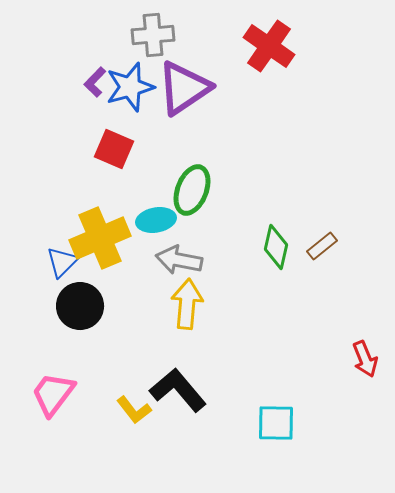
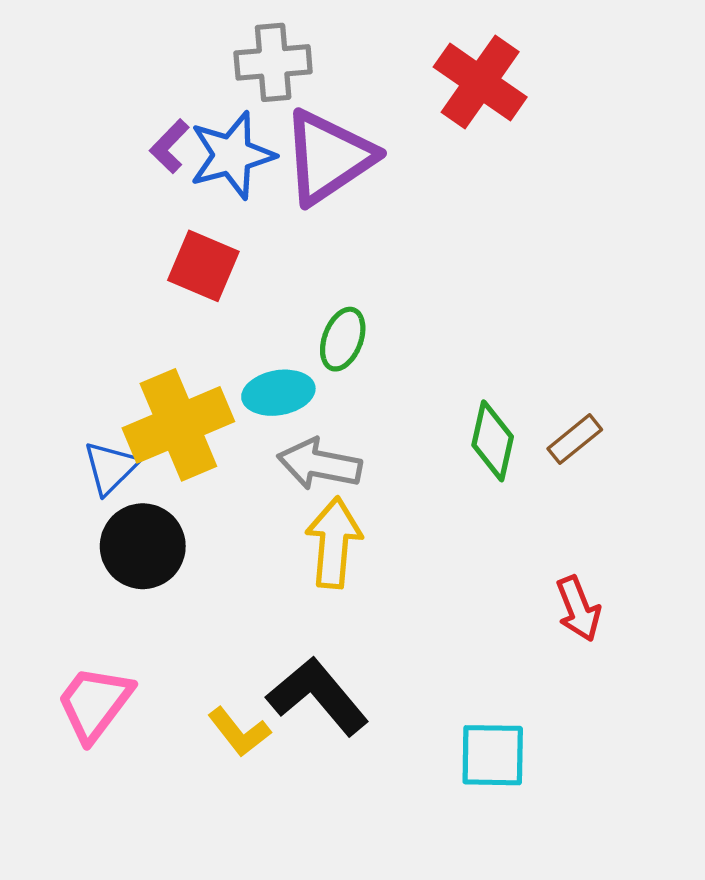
green ellipse: (192, 190) -> (343, 339), size x0.7
red arrow: (365, 359) -> (578, 609), moved

